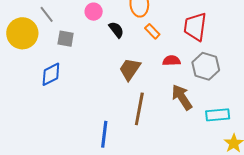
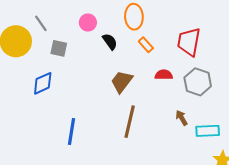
brown arrow: (182, 97) -> (182, 118), moved, size x0.6
blue line: (104, 134) -> (72, 131), moved

